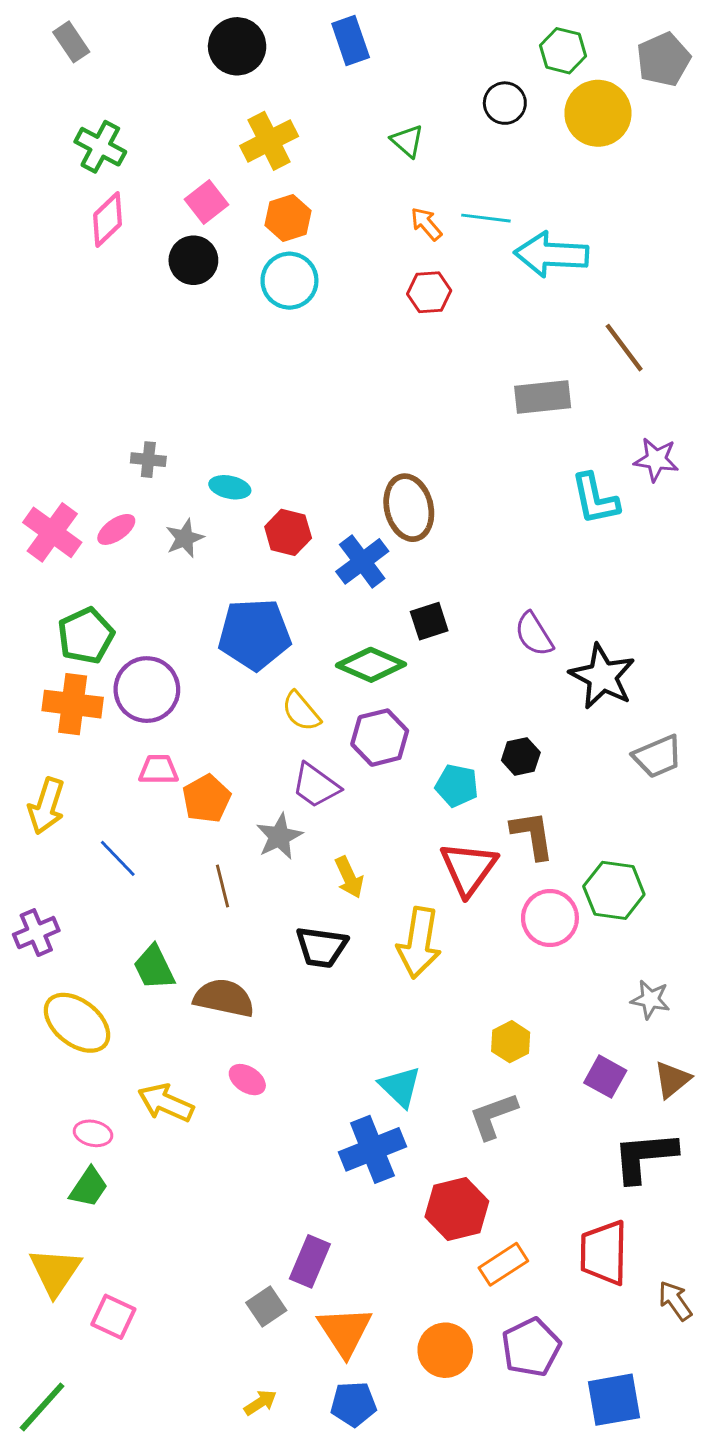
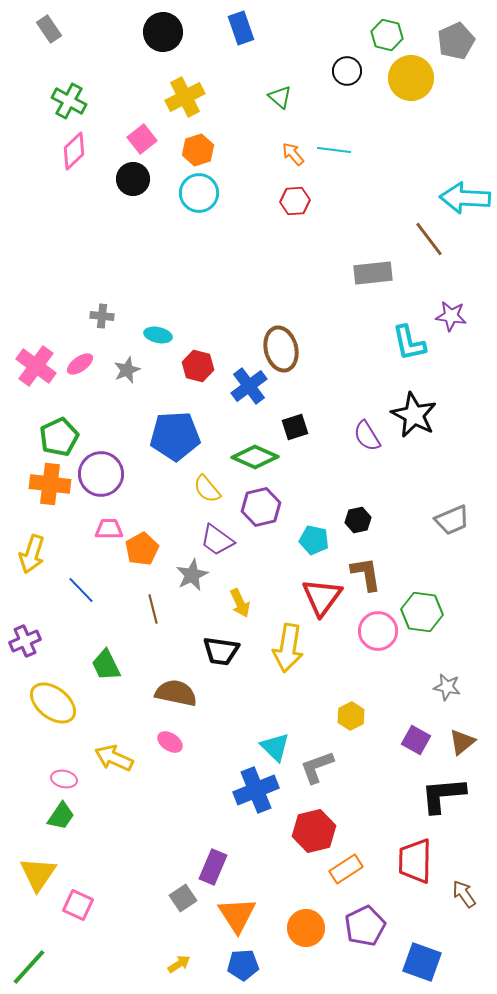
cyan arrow: (551, 254) -> (465, 198), moved
black star: (602, 676) -> (414, 415), moved
brown semicircle: (224, 998) -> (176, 693), moved
gray L-shape: (493, 1116) -> (317, 767), moved
blue square: (614, 1400) -> (422, 962), turned 30

